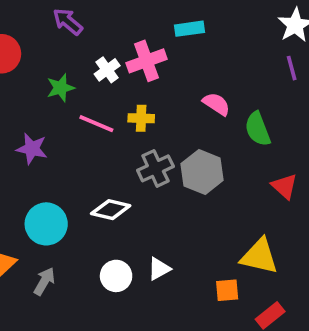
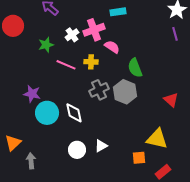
pink semicircle: (216, 104) -> (112, 47), moved
green semicircle: (258, 129) -> (135, 68), moved
purple star: (32, 149) -> (32, 94), moved
white diamond: (111, 210) -> (74, 113), turned 65
cyan circle: (46, 224) -> (47, 113), moved
gray arrow: (44, 281) -> (31, 161), moved, turned -35

